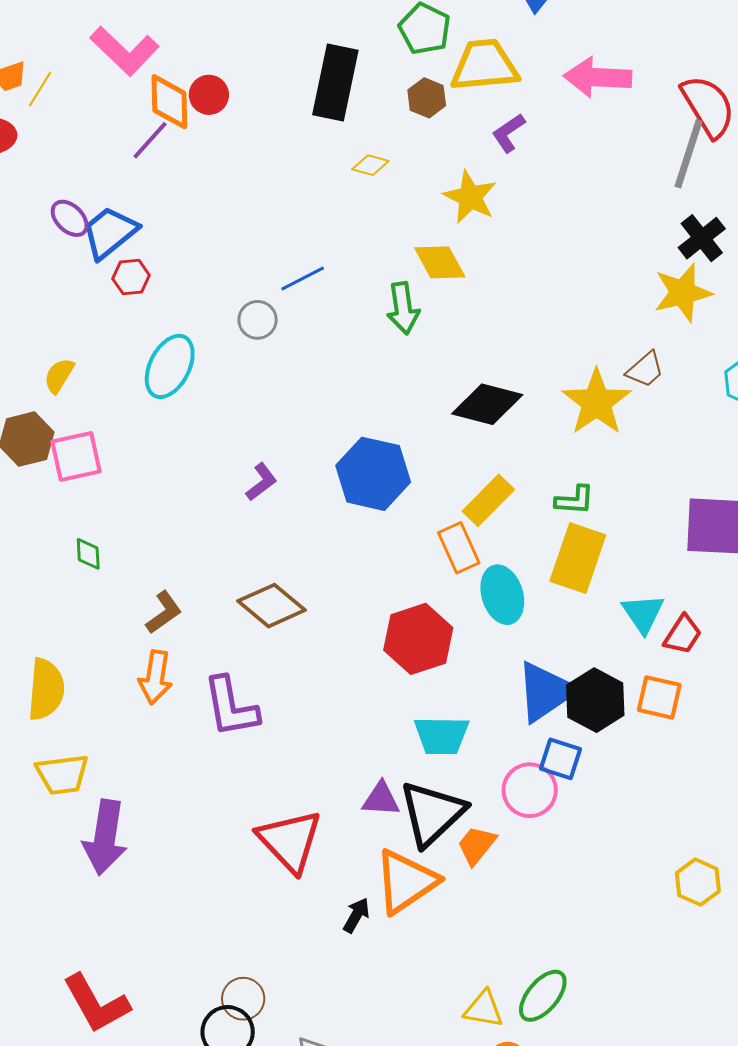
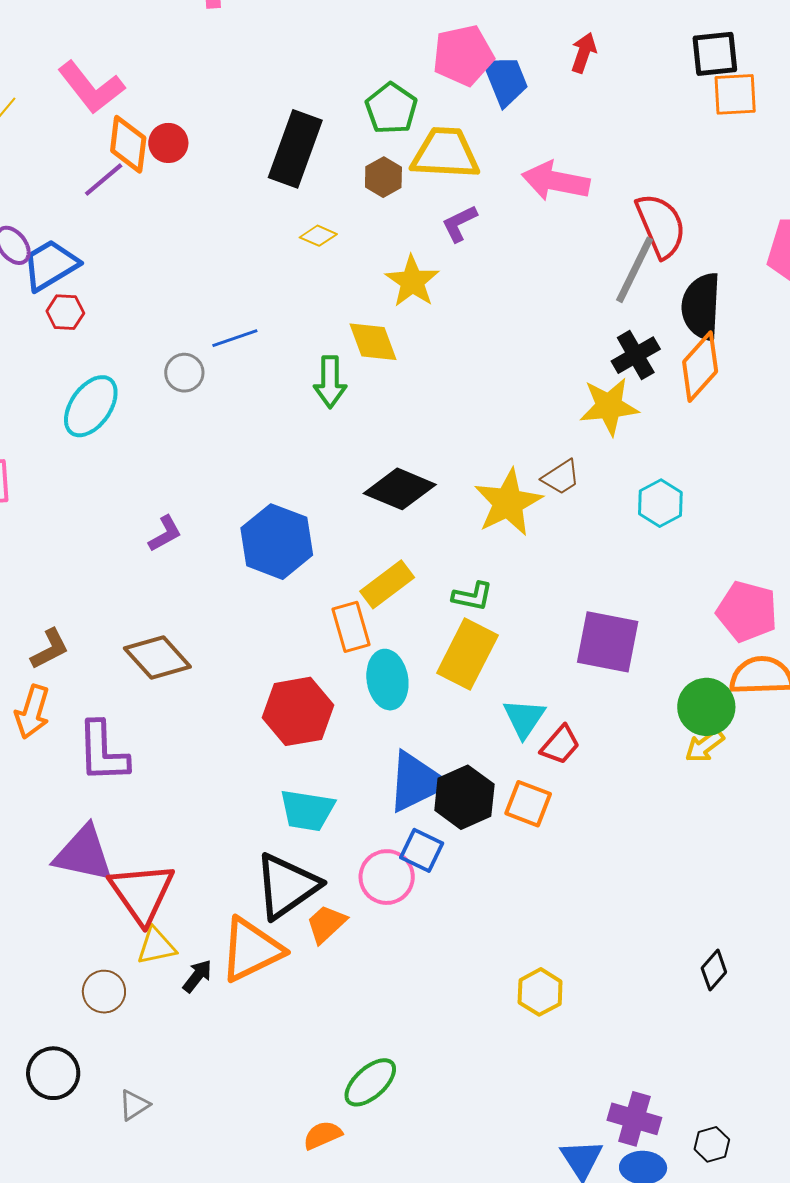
purple triangle: (381, 799) -> (84, 854), moved, size x1.6
brown circle: (243, 999) -> (104, 992), moved
yellow triangle: (484, 1009) -> (156, 946), moved, turned -30

